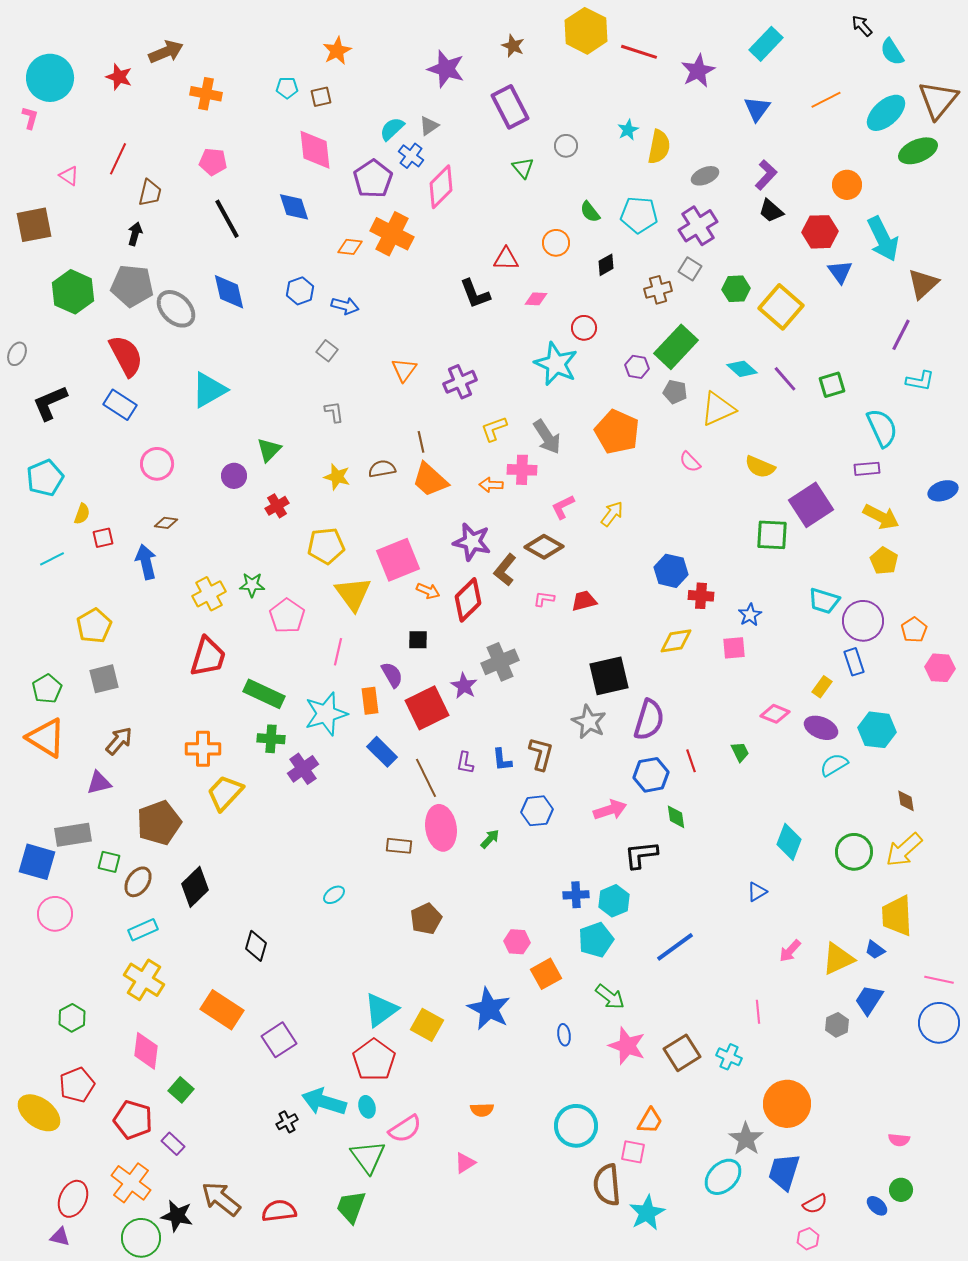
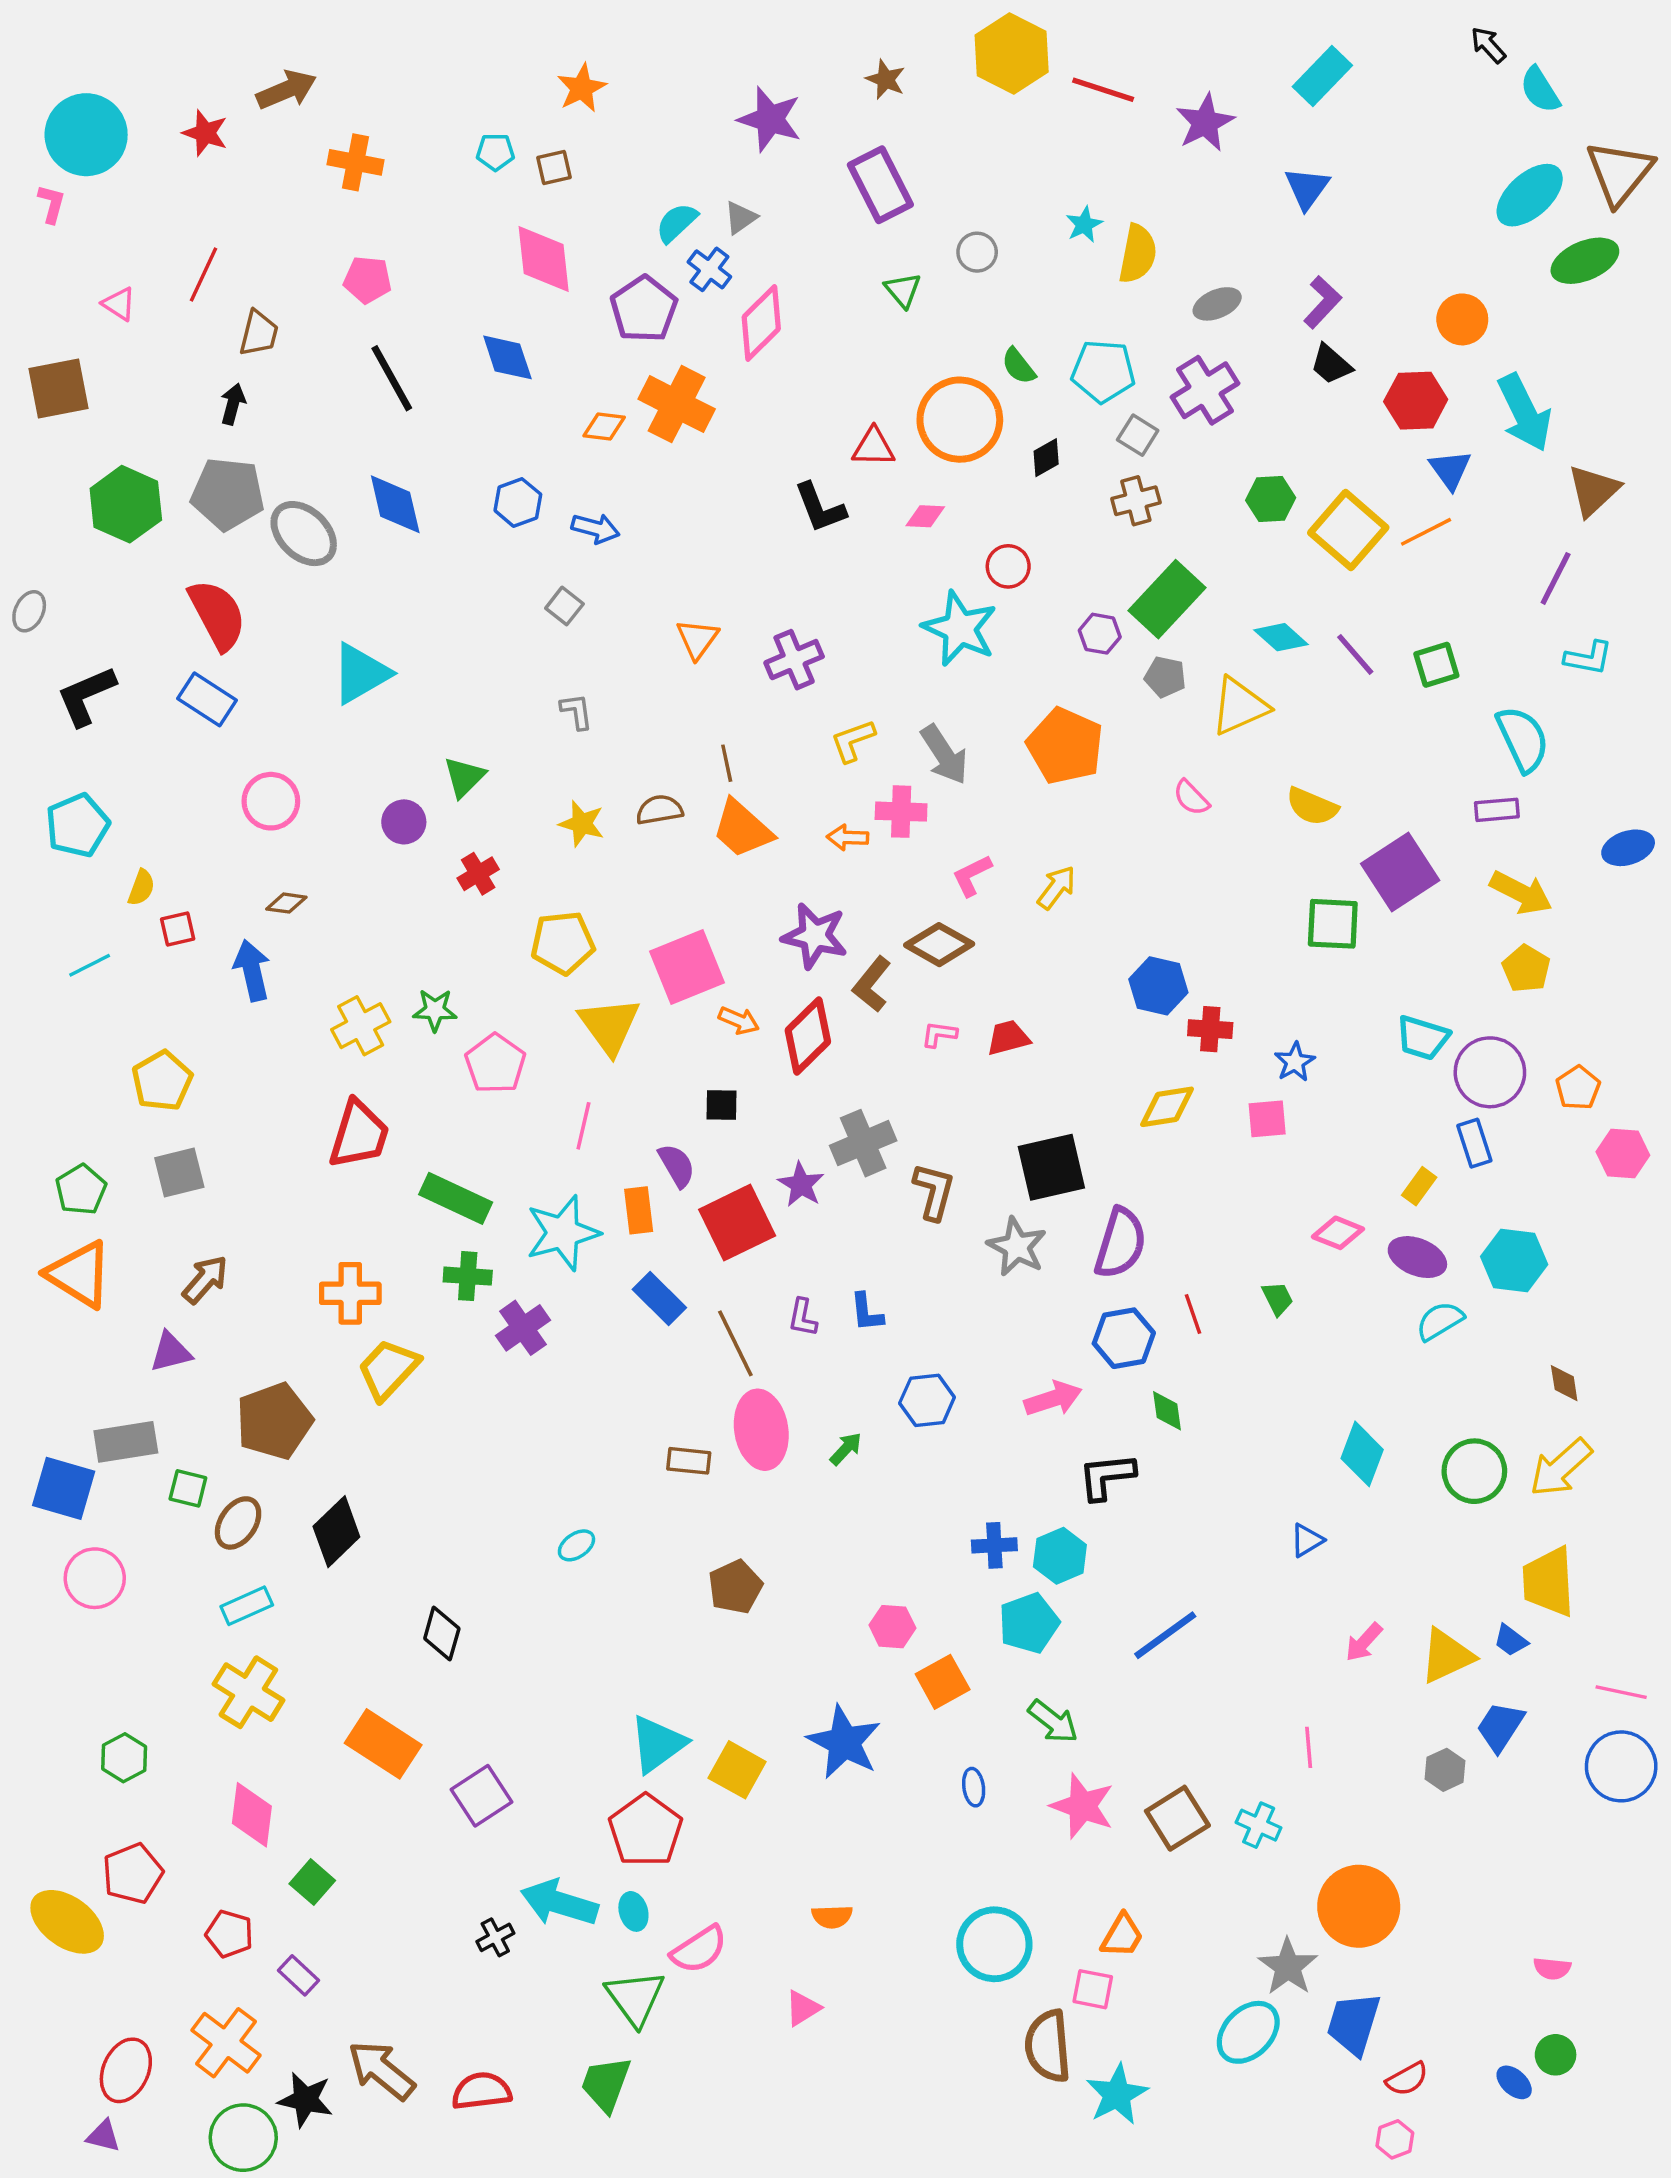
orange line: (826, 100) -> (1426, 532), moved
orange circle: (556, 243) -> (960, 420), size x1.8
gray square: (690, 269) -> (1138, 435), moved
brown L-shape: (541, 754) -> (934, 1191), moved
red pentagon: (133, 1120) -> (229, 1934), size x0.7

